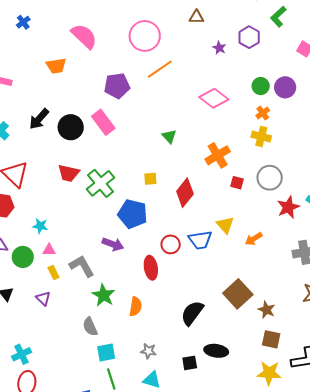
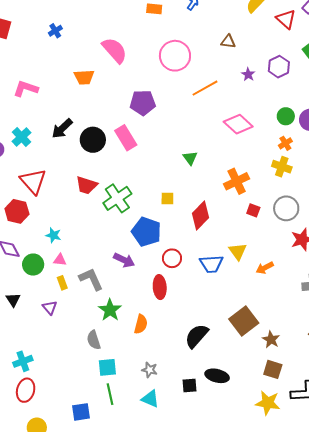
orange line: (160, 69) -> (205, 88), moved
red circle: (171, 244) -> (172, 258), moved

